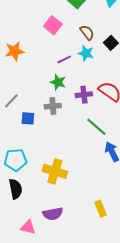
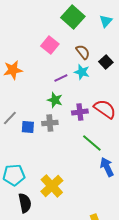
blue square: (28, 118) -> (28, 127), moved
yellow cross: (55, 171) -> (52, 186), turned 30
black semicircle: (16, 189) -> (25, 203), moved

